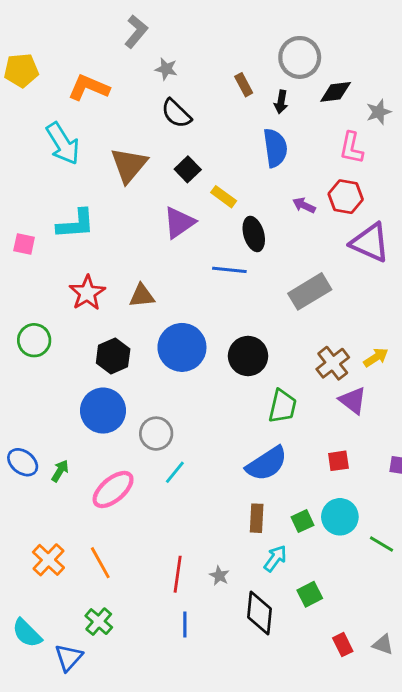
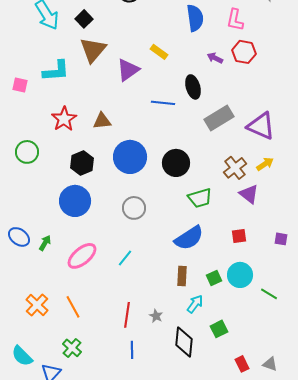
pink L-shape: (351, 148) -> (235, 20), moved
brown triangle: (129, 165) -> (93, 50), moved
black square: (188, 169) -> (84, 19), moved
black ellipse: (254, 234) -> (193, 87), moved
purple triangle: (370, 243) -> (261, 126), moved
green trapezoid: (282, 406) -> (200, 198), turned 60
gray circle: (156, 434) -> (134, 208), moved
cyan line: (175, 472) -> (125, 258), moved

